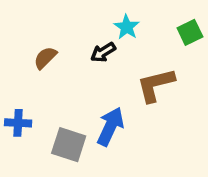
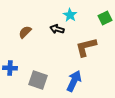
black arrow: (103, 52) -> (57, 29), turned 48
blue arrow: (110, 126) -> (74, 81), moved

